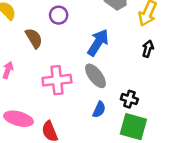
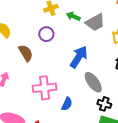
gray ellipse: (95, 76) -> (93, 82), moved
blue semicircle: (99, 110) -> (67, 104), moved

